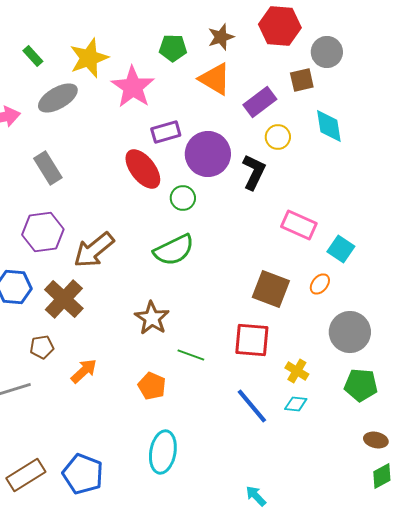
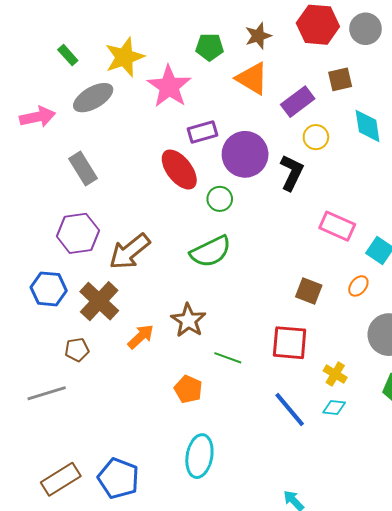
gray circle: (327, 52) -> (366, 29), moved
brown square: (271, 289) -> (309, 291), size x0.7
orange arrow: (84, 371) -> (141, 337), moved

